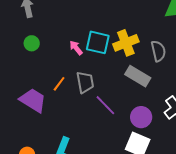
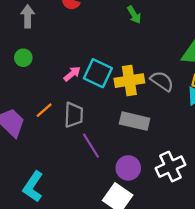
pink arrow: (76, 48) -> (72, 74), turned 77
gray semicircle: (158, 51) -> (162, 81), moved, turned -55
gray rectangle: (138, 76) -> (135, 121), turned -30

